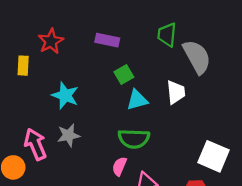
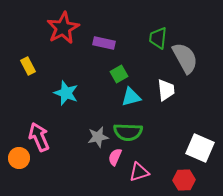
red star: (51, 41) -> (63, 28), moved, size x1.4
yellow rectangle: (23, 66) -> (28, 66), turned -30
gray star: (69, 135) -> (98, 137), moved

